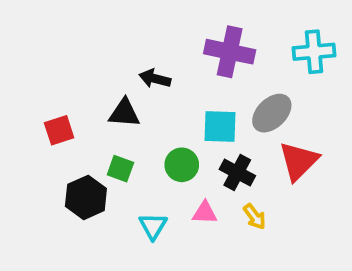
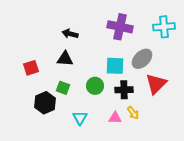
black arrow: (155, 79) -> (70, 34), moved
black cross: (237, 172) -> (124, 90), turned -30
pink triangle: (205, 213) -> (115, 118), moved

